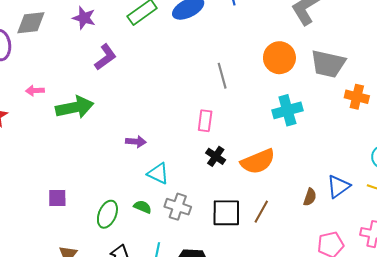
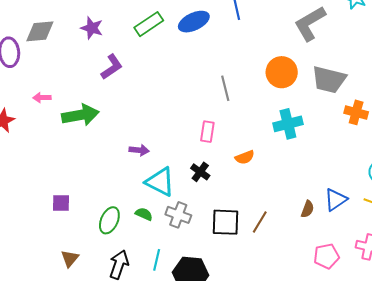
black cross: (216, 156) -> (200, 172), moved
orange semicircle: (258, 161) -> (245, 157), moved, size x0.6
cyan triangle: (158, 173) -> (160, 182), size x1.4

